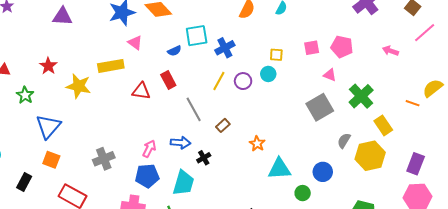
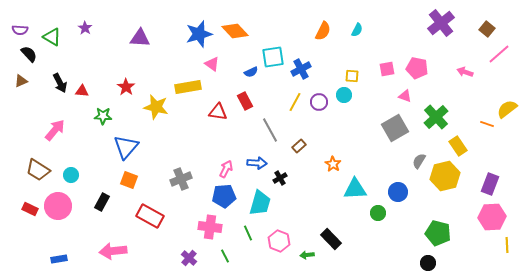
green star: (25, 95) -> (103, 116), turned -30

